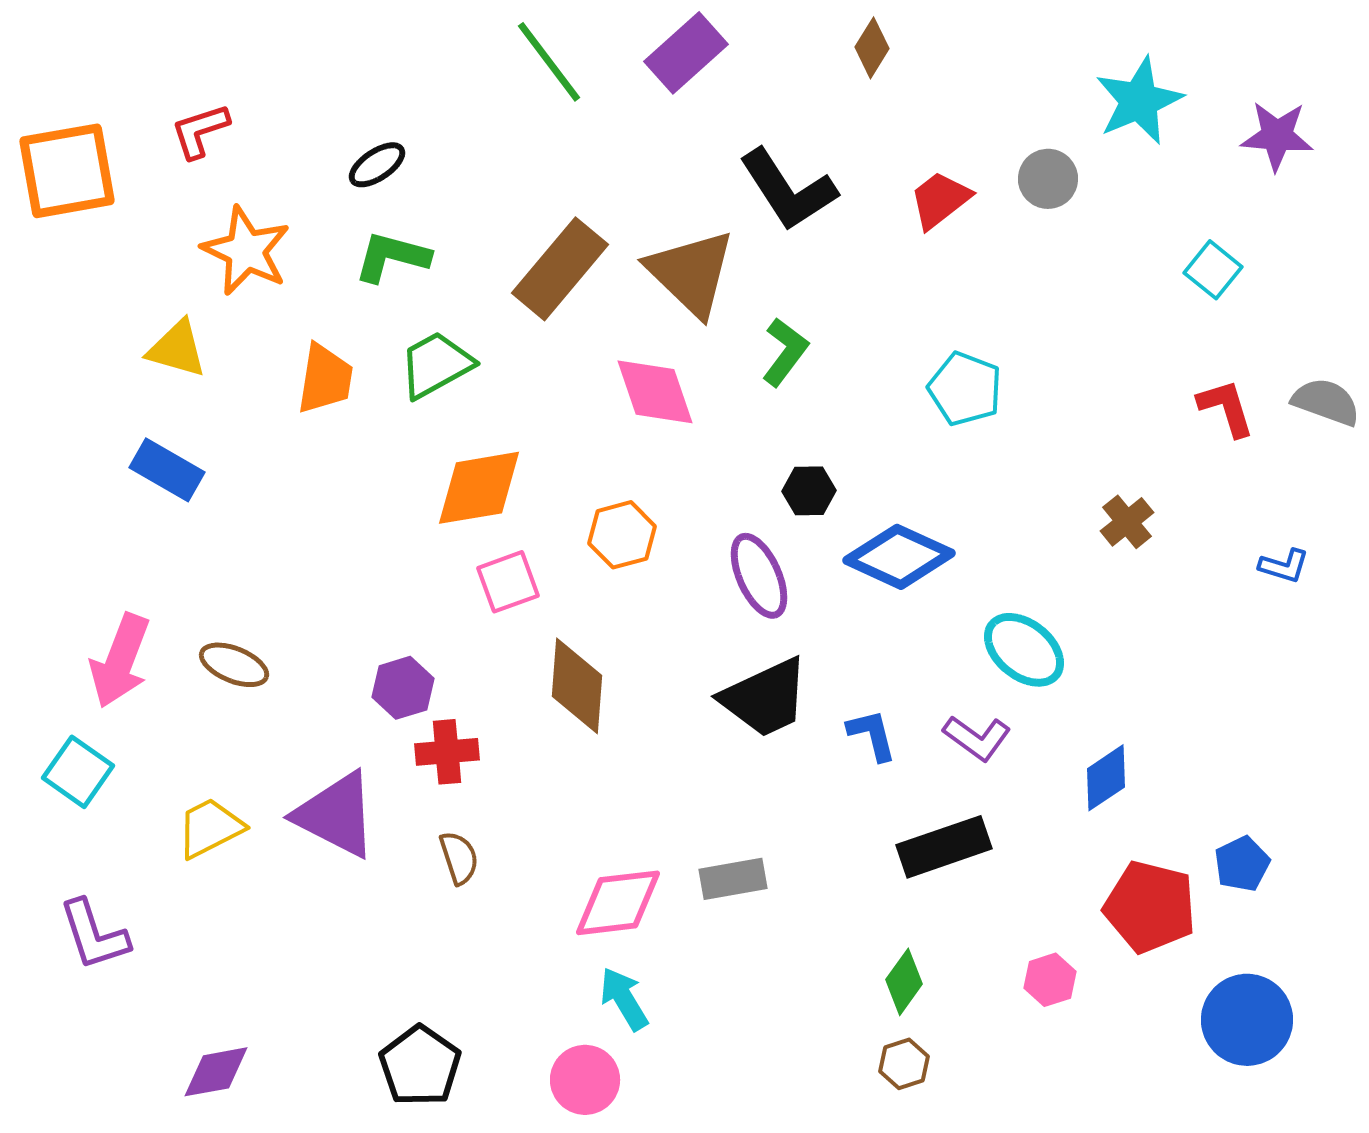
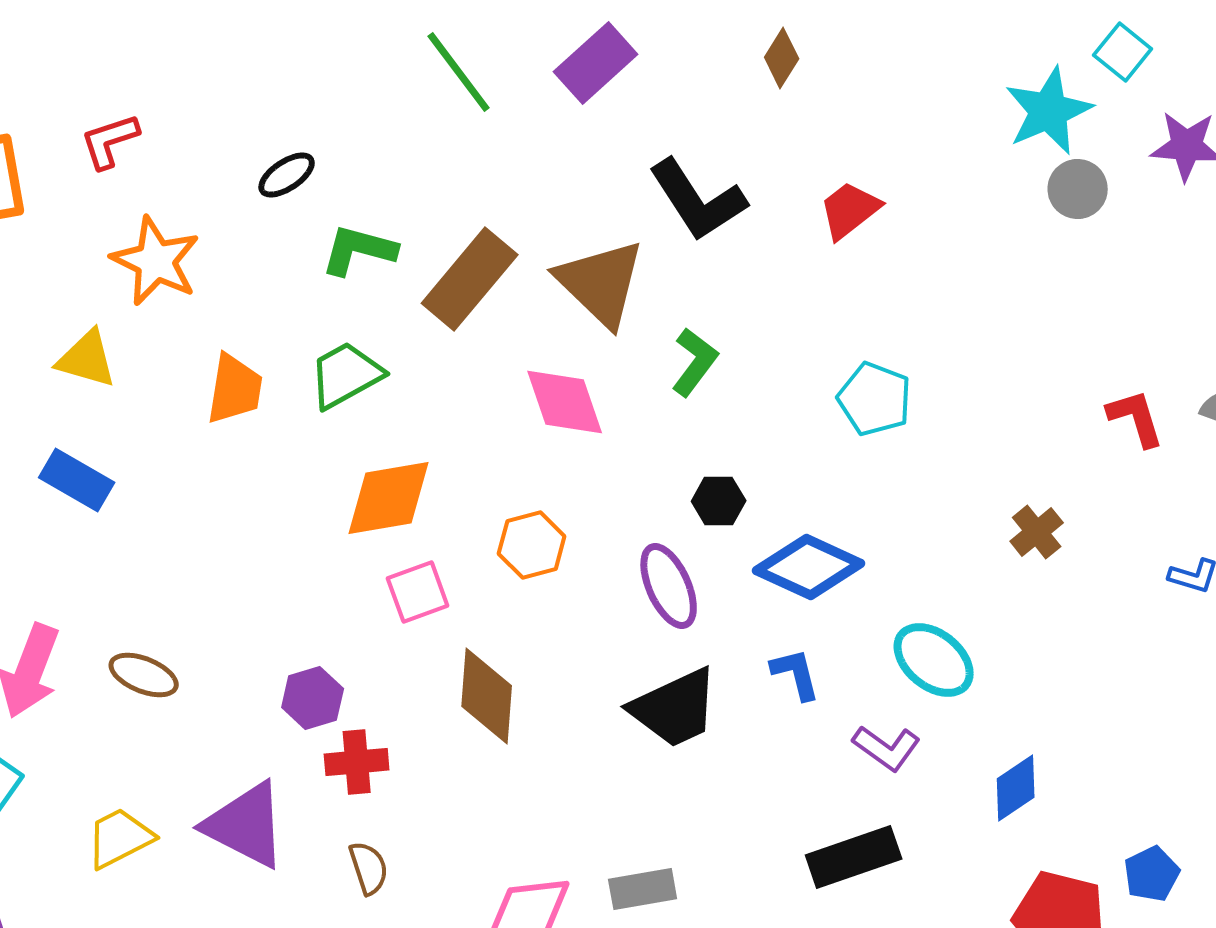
gray circle: (1048, 179) -> (1078, 189), moved
green L-shape: (392, 257) -> (359, 250), moved
cyan square: (1213, 270) -> (1123, 52), moved
blue L-shape: (872, 735) -> (796, 674), moved

